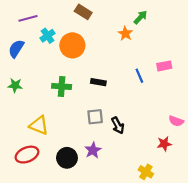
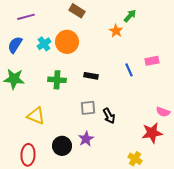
cyan cross: (48, 36) -> (44, 44), moved
green star: (15, 85) -> (14, 79), size x1.5
red star: (164, 144) -> (152, 133), size x1.5
red ellipse: (27, 155) -> (28, 155), moved, turned -65

